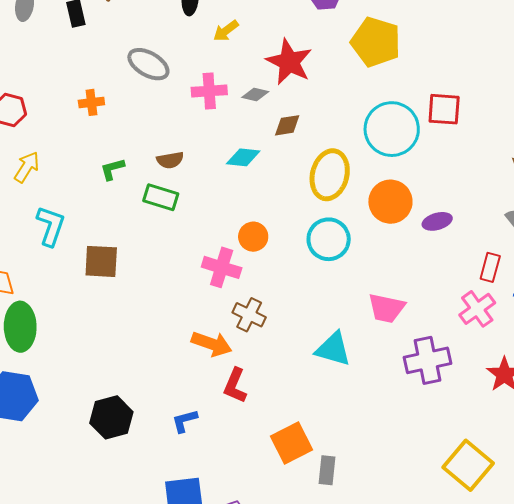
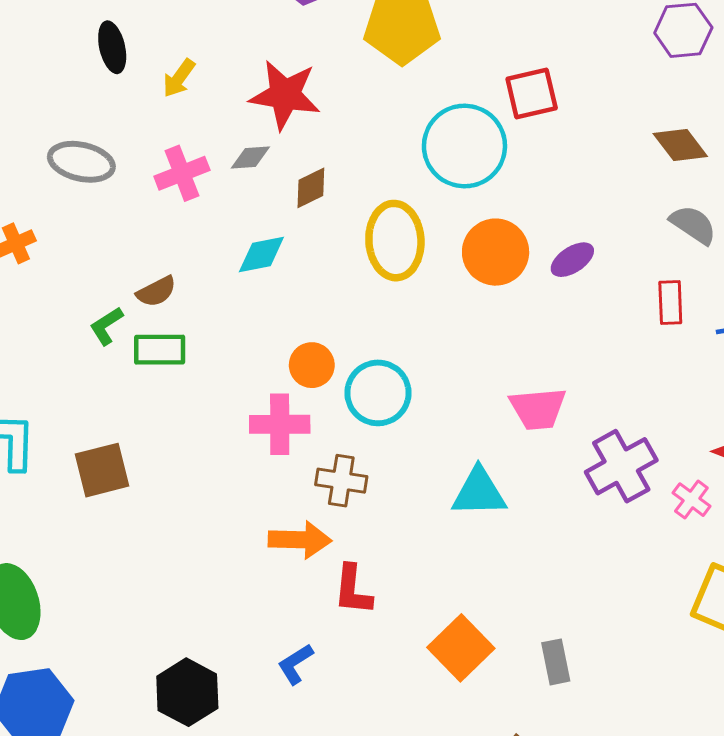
green L-shape: (112, 169) -> (106, 326), moved
cyan circle: (329, 239) -> (378, 393), moved
pink cross: (477, 309) -> (691, 500), moved, size x0.7
gray rectangle: (327, 470) -> (556, 662), moved

